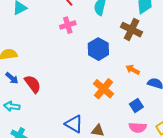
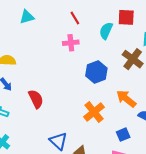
orange arrow: (133, 70) -> (126, 99), size x1.5
red semicircle: (33, 84) -> (36, 99), moved

